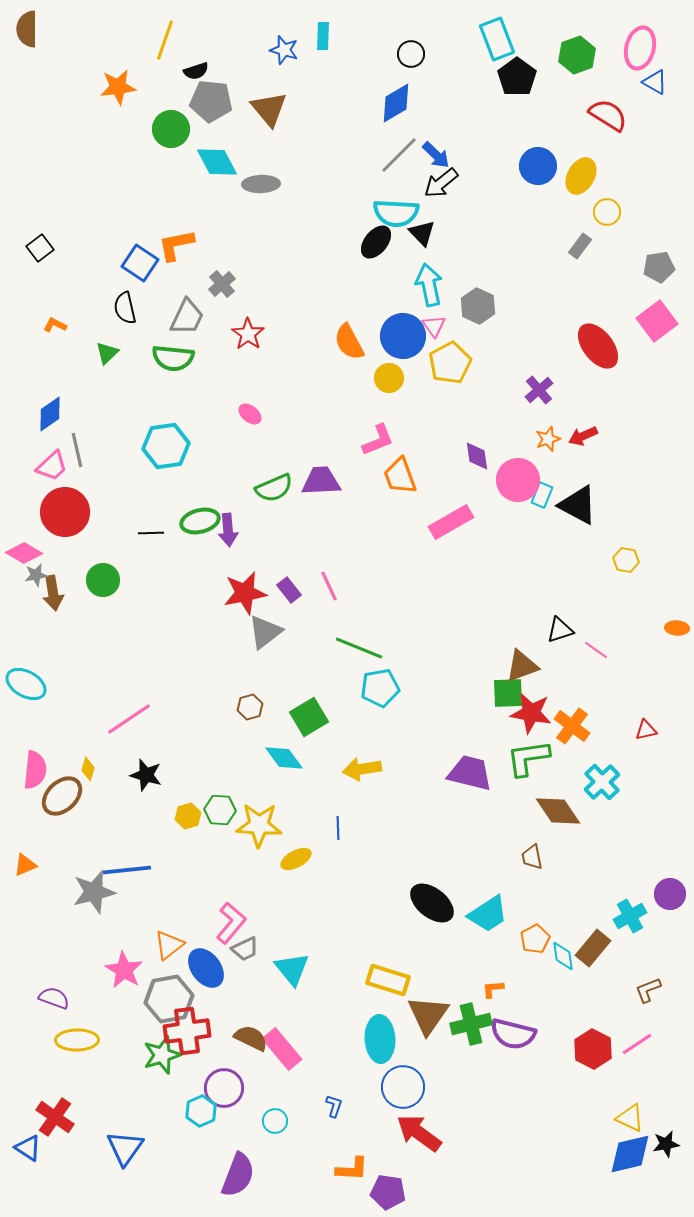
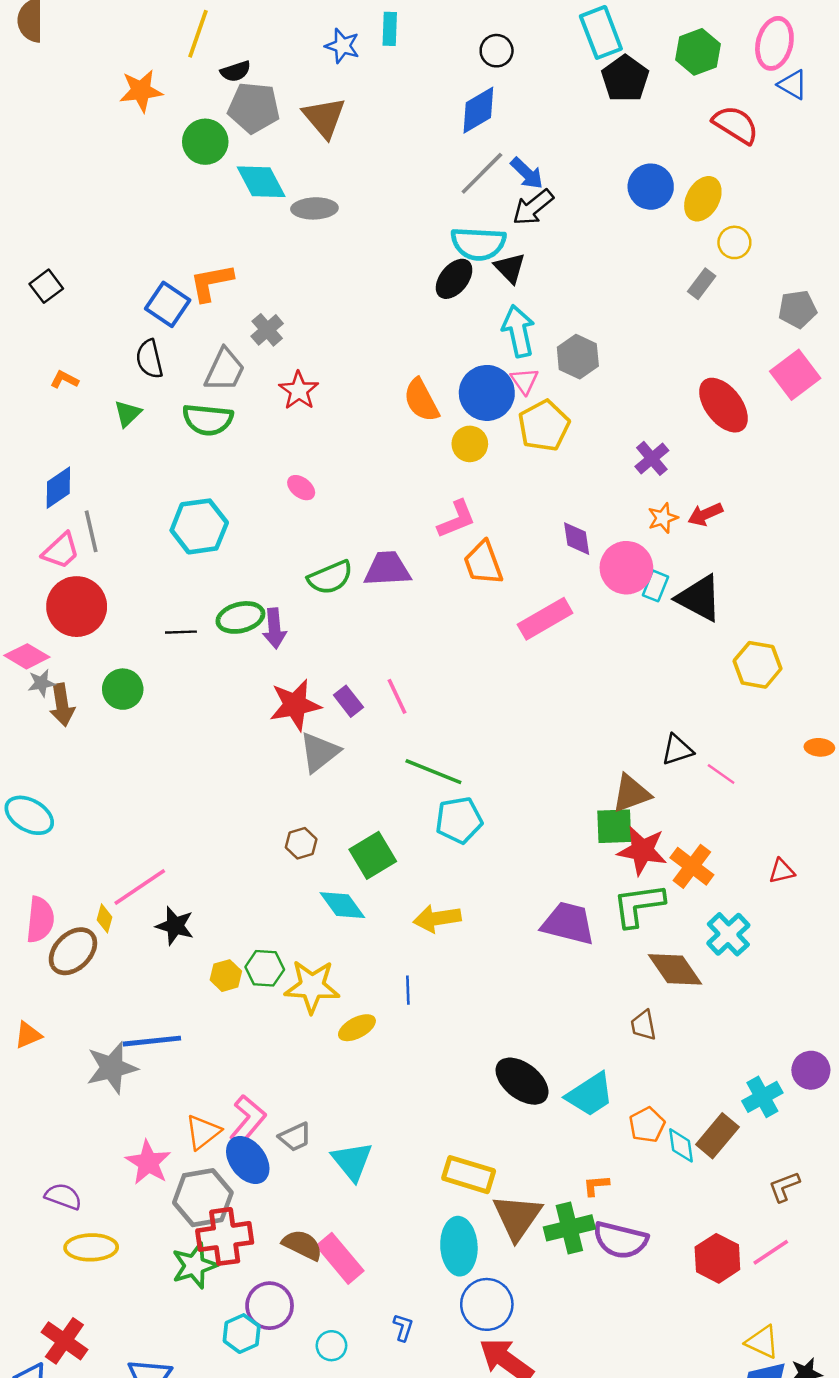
yellow hexagon: (626, 560) -> (757, 665), size x1.5
pink line: (129, 719) -> (140, 887), moved
pink L-shape: (231, 923) -> (248, 1120), moved

